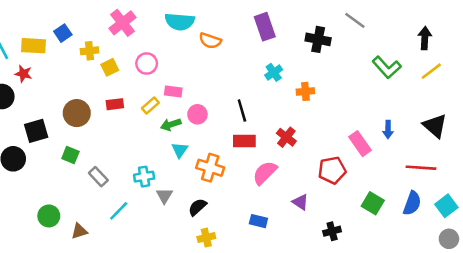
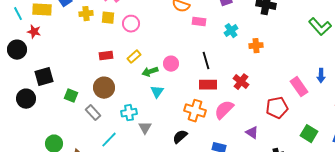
yellow square: (110, 67) -> (108, 18), moved, turned 32
pink rectangle: (173, 91) -> (199, 22), moved
brown circle: (77, 113) -> (104, 88), moved
orange cross: (210, 168) -> (195, 111), moved
black semicircle: (197, 207) -> (180, 137), moved

